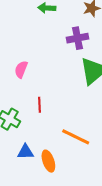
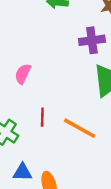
orange line: (76, 137) -> (80, 128), moved

